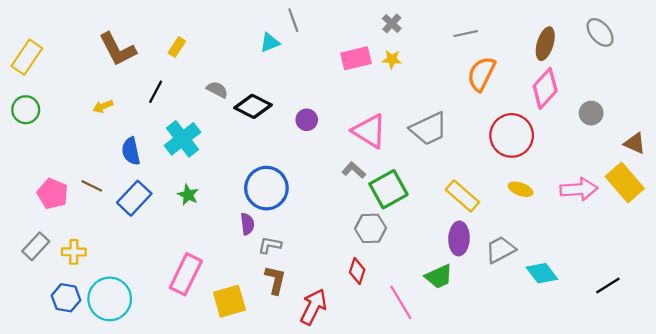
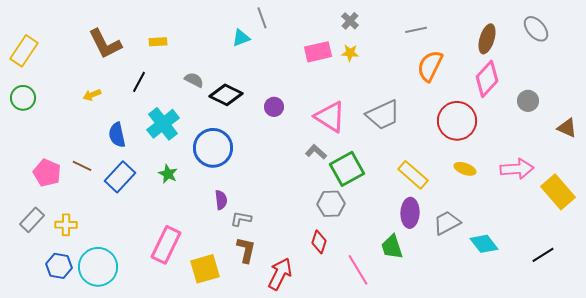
yellow rectangle: (177, 47) -> (158, 42), turned 54
yellow rectangle: (625, 182) -> (558, 192), moved
blue circle: (266, 188) -> (213, 148), moved
green trapezoid: (439, 277) -> (392, 247), turned 96

